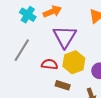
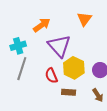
cyan cross: (28, 15) -> (18, 46), moved, turned -35
red semicircle: (50, 64) -> (51, 76), turned -105

